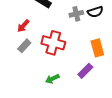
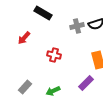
red cross: (53, 43) -> (54, 55), size x0.6
gray rectangle: (24, 46) -> (25, 87), moved

